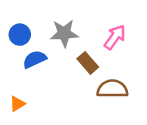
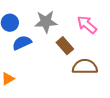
pink arrow: (115, 37) -> (87, 25), turned -85

